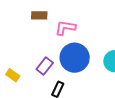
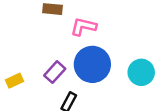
yellow rectangle: (13, 75) -> (15, 81), turned -64

